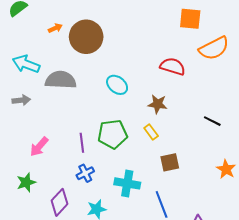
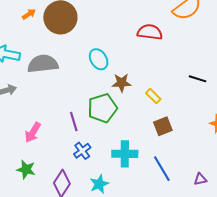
cyan ellipse: (117, 85) -> (99, 59), turned 30
brown star: (158, 104) -> (122, 83), moved
yellow rectangle: (151, 132) -> (153, 96), moved
green star: (26, 182) -> (26, 169), turned -30

